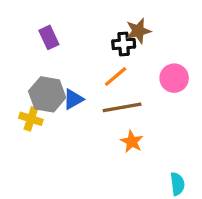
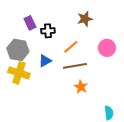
black cross: (124, 44) -> (48, 31), moved
gray hexagon: (47, 94) -> (18, 50), moved
yellow cross: (31, 119) -> (19, 73), size x1.5

